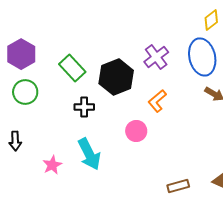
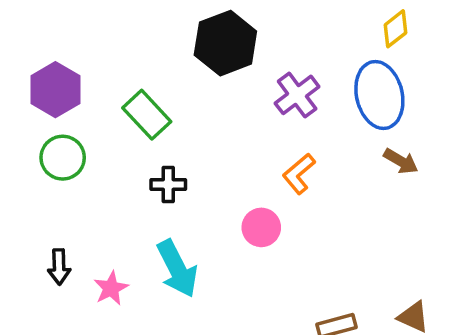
black hexagon: (116, 77) -> (225, 43), moved
black arrow: (15, 141) -> (59, 267), moved

